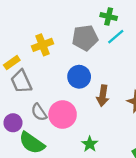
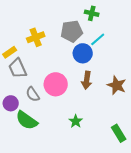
cyan line: (116, 37) -> (98, 39), moved
blue circle: (79, 77) -> (83, 53), moved
pink circle: (63, 115) -> (56, 84), moved

